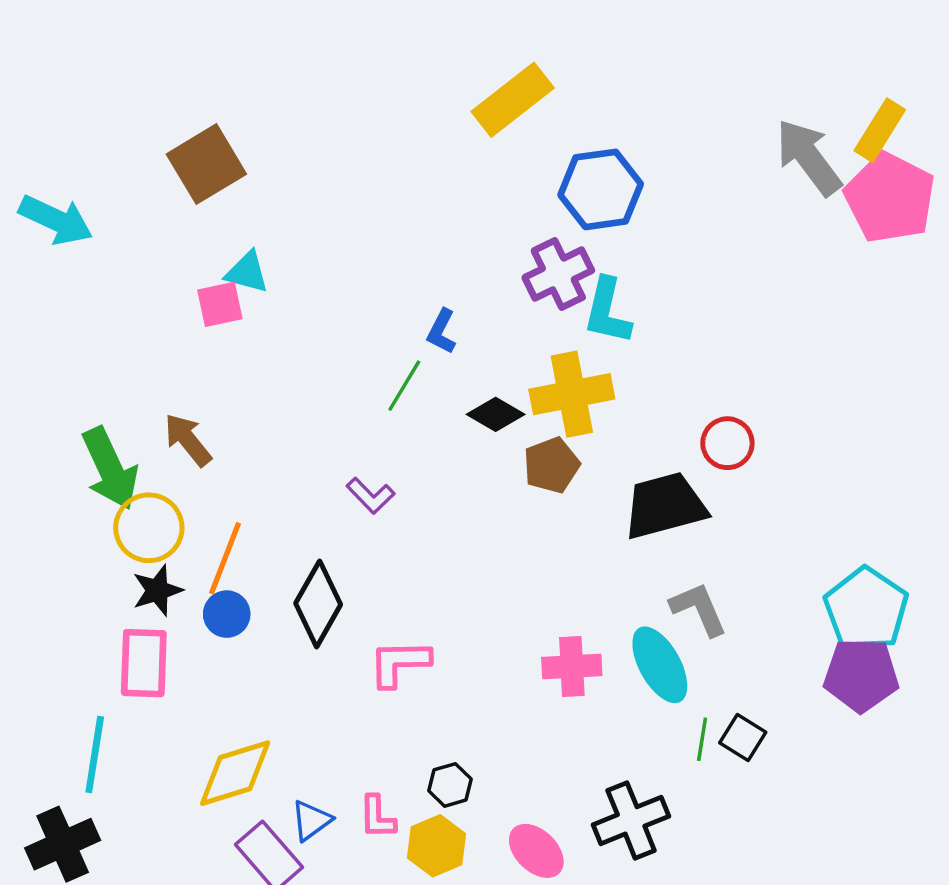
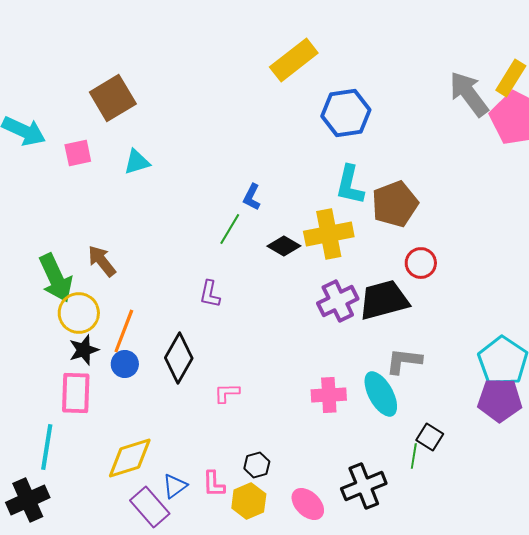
cyan triangle: (247, 272) -> (137, 162), turned -32
purple cross: (558, 274) -> (338, 301), moved
pink square: (220, 304) -> (78, 153), moved
brown pentagon: (552, 465) -> (395, 204), moved, size x1.4
purple L-shape: (371, 496) -> (210, 294), turned 56
gray L-shape: (699, 609) -> (404, 361), turned -60
pink L-shape: (399, 663) -> (227, 393), size x0.7
green line: (702, 739) -> (414, 456), moved

